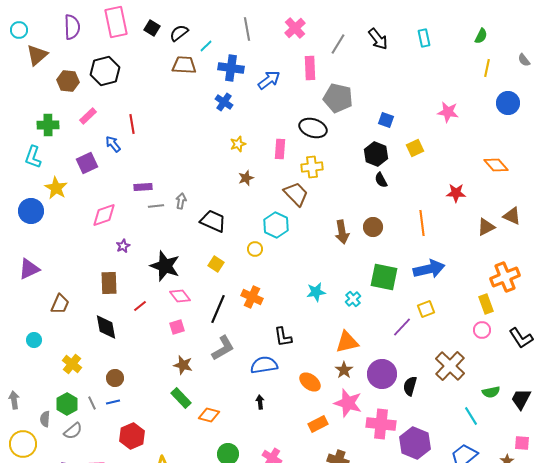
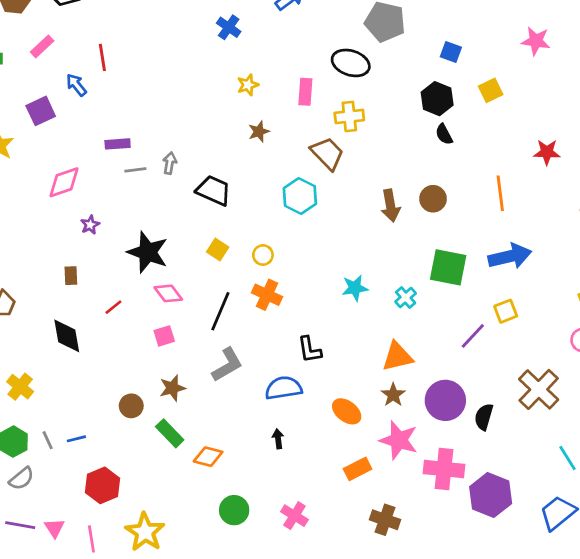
yellow circle: (255, 249) -> (263, 255), moved
brown rectangle: (109, 283) -> (71, 276), size x0.6
brown star: (183, 365) -> (172, 388), turned -30
brown circle: (115, 378) -> (131, 406), moved

